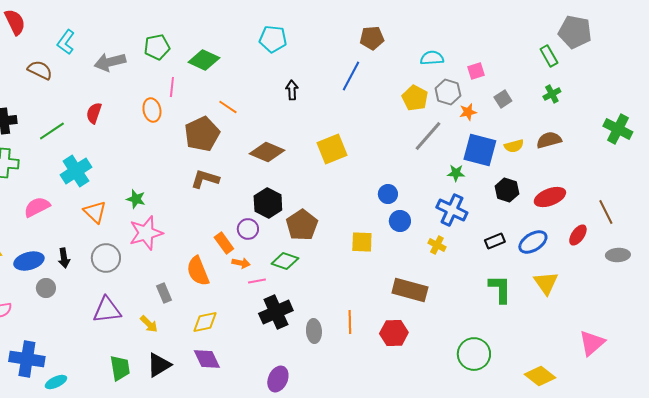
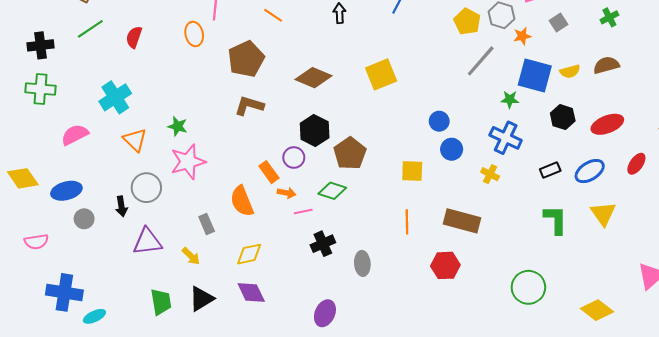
orange line: (228, 107) -> (273, 15), moved
green line: (52, 131) -> (90, 29), moved
black arrow: (64, 258) -> (121, 206), moved
black cross: (276, 312) -> (323, 244), size x0.7
orange line: (350, 322) -> (407, 222), moved

